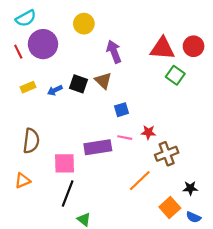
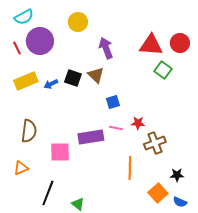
yellow rectangle: (28, 87) -> (26, 81), size x1.6
orange line: (140, 181) -> (130, 168), turned -45
black line: (68, 194) -> (48, 193), moved

